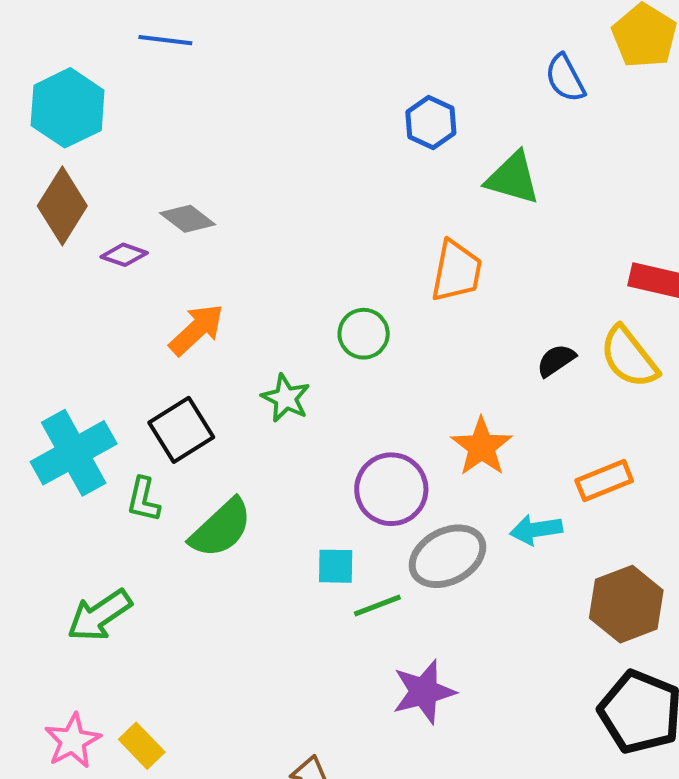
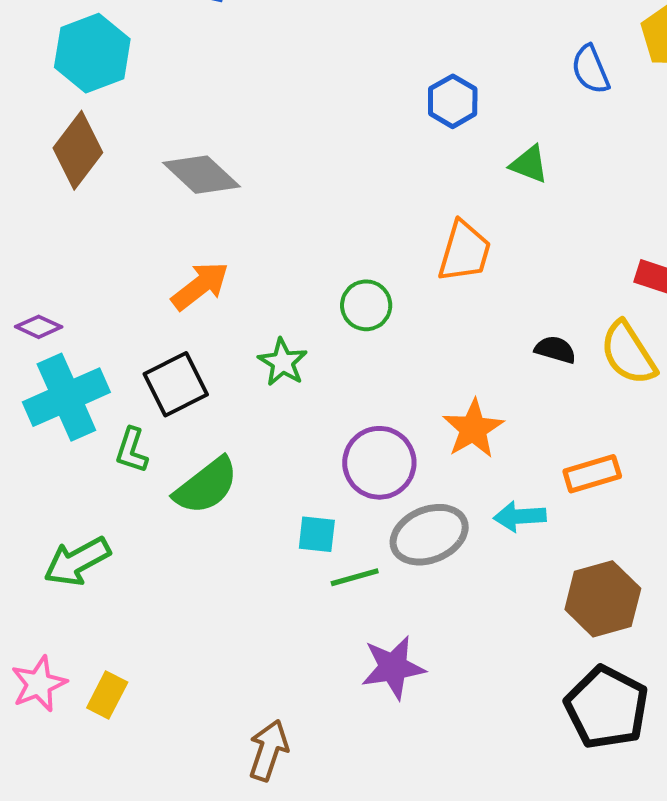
green triangle: (513, 178) -> (529, 164), size x0.7
gray diamond: (188, 219) -> (201, 175), size x1.4
purple diamond: (124, 255) -> (39, 327), moved
black semicircle: (556, 360) -> (555, 350), turned 45
yellow rectangle: (142, 746) -> (107, 695), turned 66

